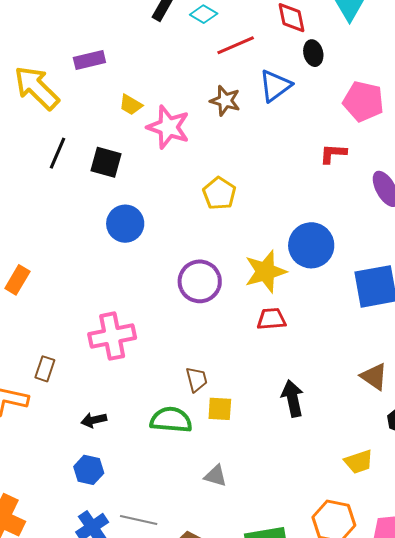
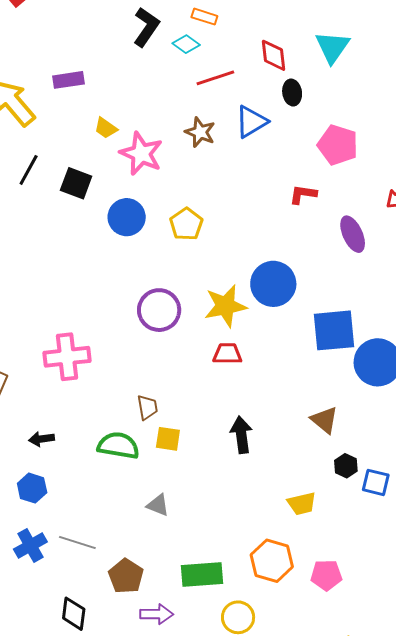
blue circle: (125, 224) -> (127, 217), moved

